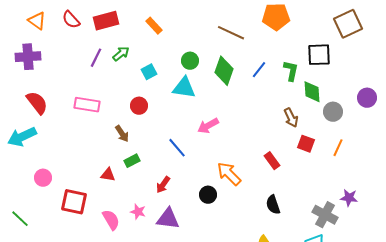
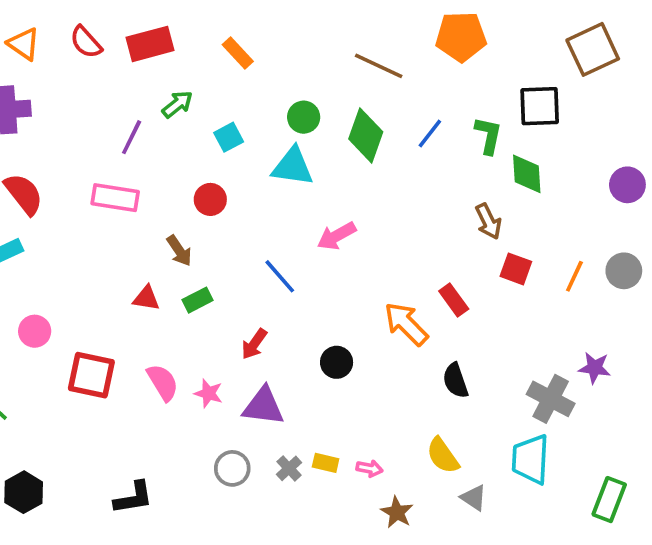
purple line: (96, 58) -> (132, 137), moved
gray circle: (333, 112) -> (624, 271), moved
orange arrow: (229, 174) -> (406, 324), moved
red triangle: (108, 175) -> (146, 298), moved
pink semicircle: (111, 220) -> (163, 382), moved

